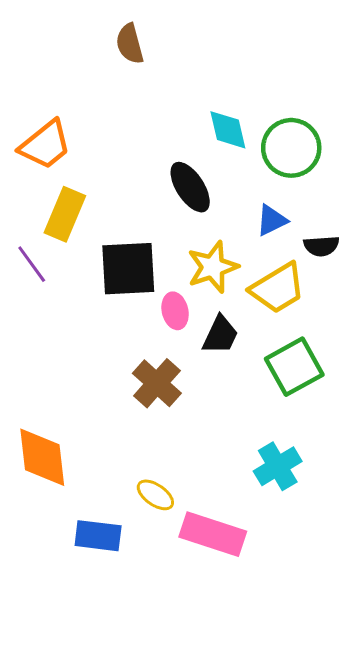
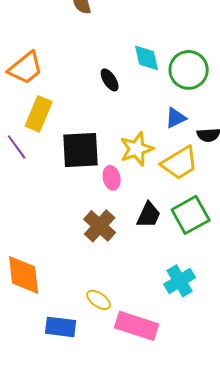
black ellipse: (190, 187) -> (110, 80), moved, size x0.7
black trapezoid: (220, 335) -> (149, 215), moved

